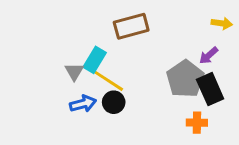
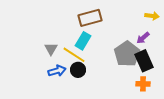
cyan rectangle: (95, 60) -> (83, 41), moved
orange cross: (197, 123) -> (143, 84), moved

